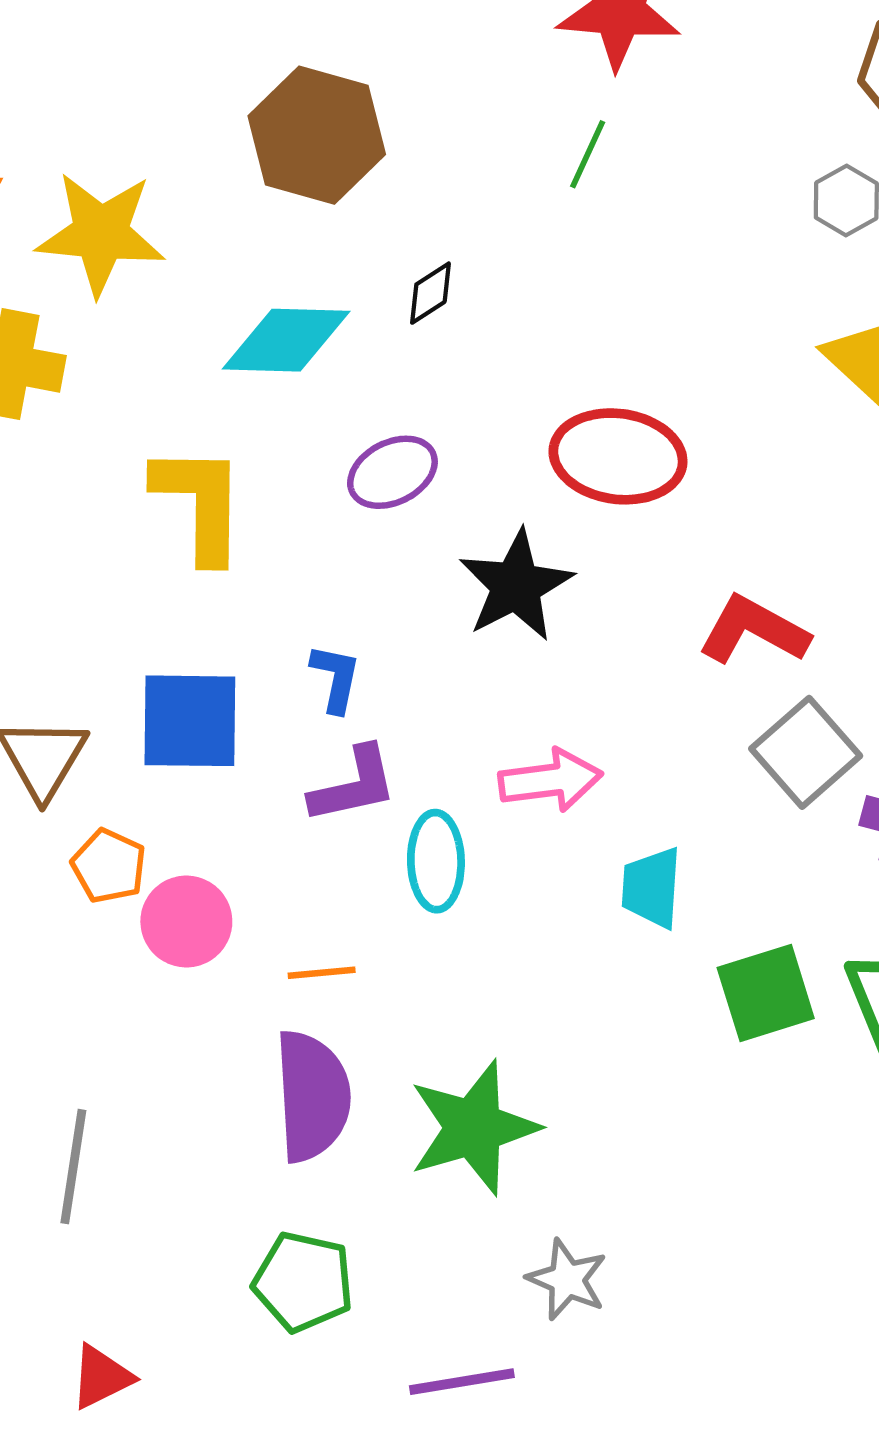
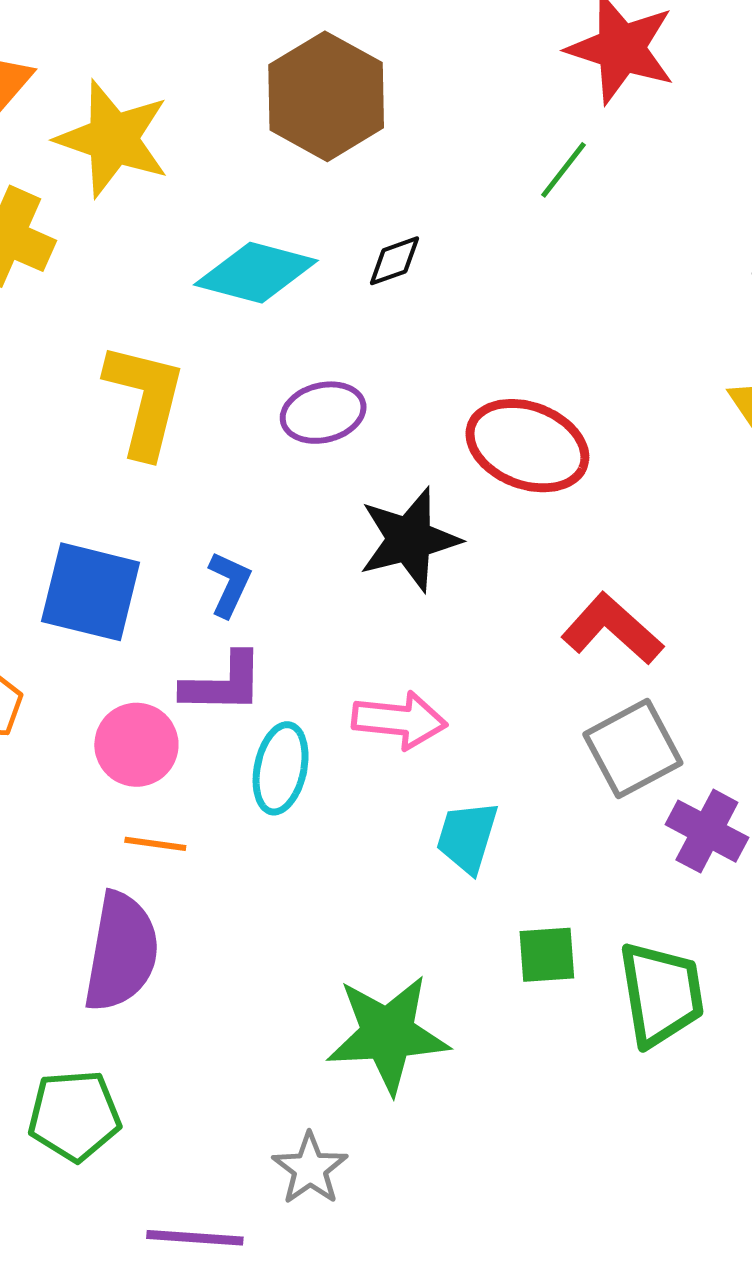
pink circle: (186, 922) -> (136, 745), moved
green square: (766, 993) -> (547, 955), size x0.7
green star: (474, 1128) -> (388, 1034), moved
green pentagon: (303, 1282) -> (74, 1116), turned -30

